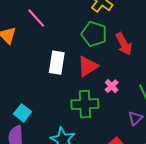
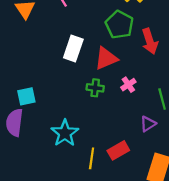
green cross: (85, 104) -> (95, 88), moved, size x0.6
cyan square: (23, 113) -> (26, 96), turned 30

